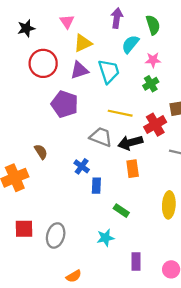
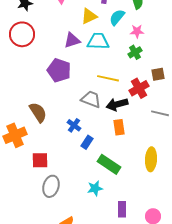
yellow triangle: (83, 43) -> (89, 16), moved
red circle: (43, 63) -> (22, 34), moved
cyan trapezoid: (109, 71) -> (98, 41), turned -70
brown semicircle: (41, 152) -> (38, 112), size x1.5
blue rectangle: (96, 186) -> (87, 142), turned 32
green rectangle: (121, 211) -> (109, 164), size x1.6
red square: (24, 229) -> (40, 160), moved

